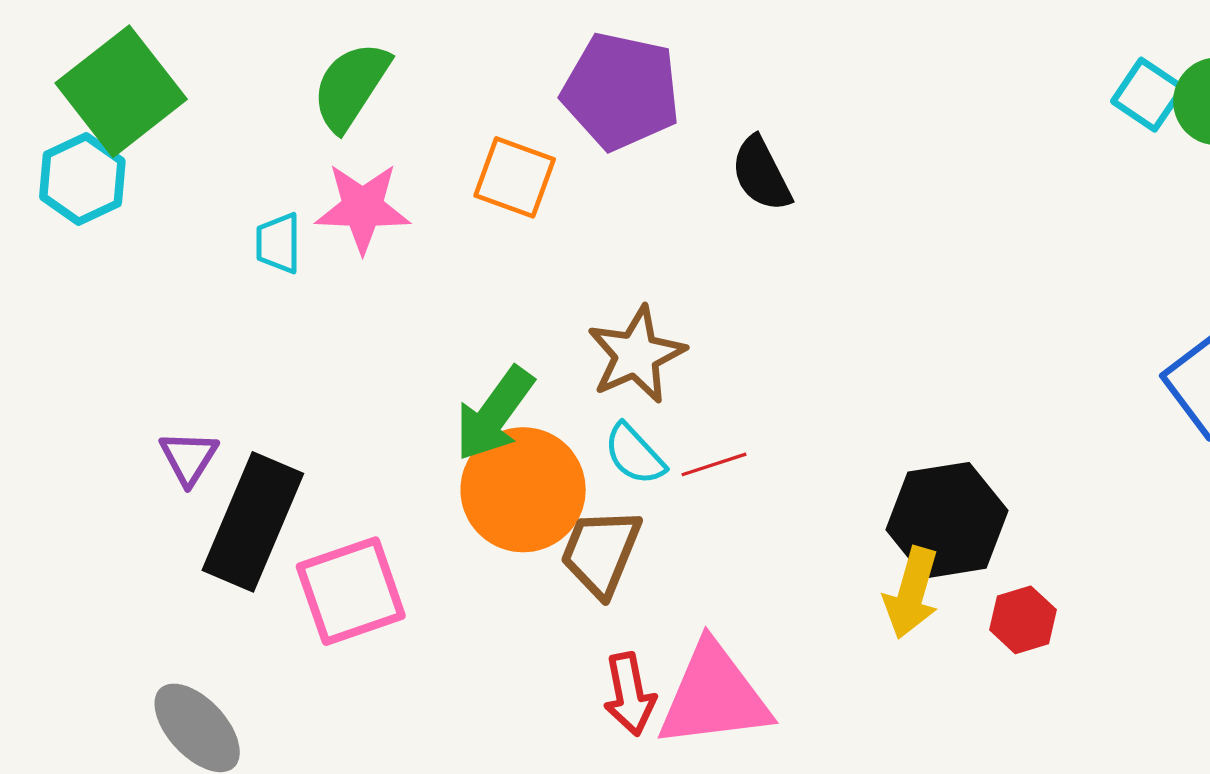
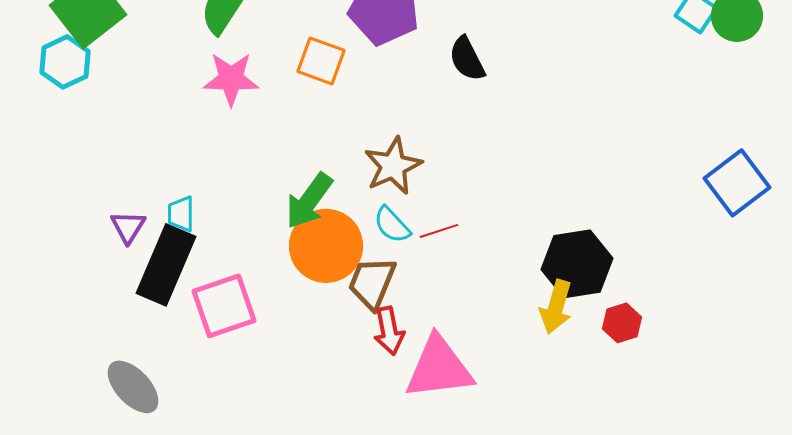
cyan trapezoid: (278, 243) -> (181, 214), moved
red arrow: (629, 694) -> (389, 331), moved

